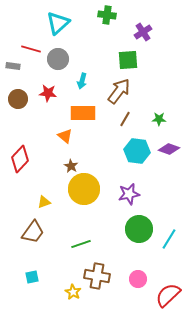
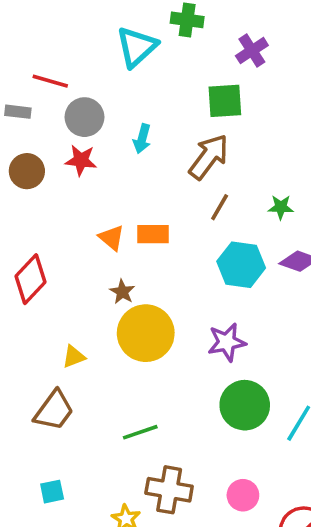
cyan triangle: (58, 23) -> (137, 47), moved
gray circle: (58, 59) -> (84, 117), moved
orange rectangle: (83, 113) -> (153, 234), moved, size x0.7

